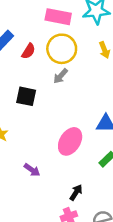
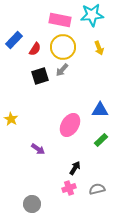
black square: (26, 96) -> (40, 76), moved, turned -30

